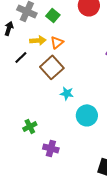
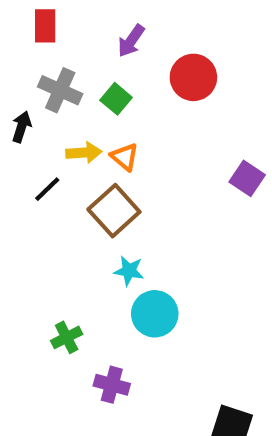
orange triangle: (57, 42) -> (125, 157), turned -40
cyan star: (67, 93) -> (129, 271), moved
cyan circle: (87, 115) -> (155, 314), moved

